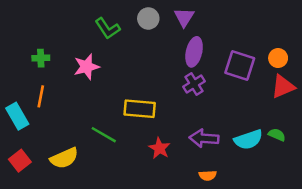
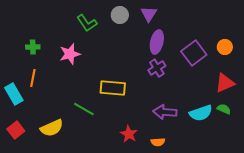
purple square: (240, 65) -> (194, 53), turned 35
red triangle: (283, 86) -> (225, 83), moved
red star: (159, 148) -> (129, 134), moved
orange semicircle: (208, 175) -> (158, 142), moved

